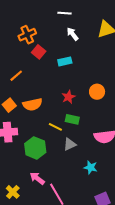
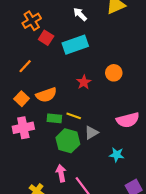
cyan rectangle: (65, 61) -> (75, 45), size x1.6
green rectangle: (72, 119) -> (54, 118), moved
green hexagon: (35, 148) -> (68, 141), moved
pink arrow: (37, 178) -> (61, 173), turned 49

